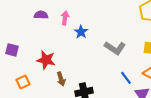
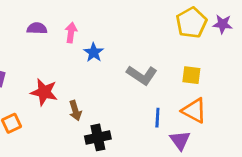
blue line: (126, 78) -> (157, 118), turned 40
brown arrow: (61, 79) -> (75, 111), moved

